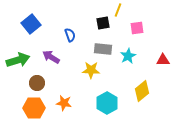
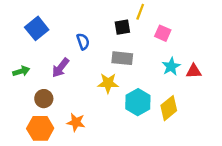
pink square: (137, 28) -> (163, 33), turned 32
cyan star: (128, 56) -> (171, 66), moved
purple arrow: (51, 57) -> (60, 68), turned -84
green arrow: (18, 60) -> (21, 71), size x0.6
cyan hexagon: (107, 103) -> (138, 102), moved

